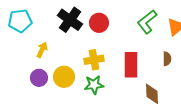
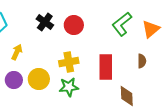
black cross: (70, 20) -> (45, 22), size x0.7

